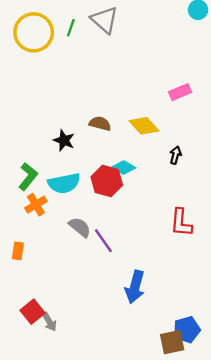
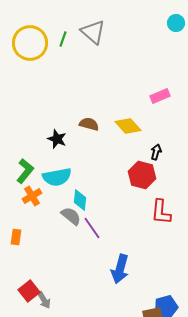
cyan diamond: (124, 167) -> (80, 200), moved, turned 65
red hexagon: (107, 181) -> (142, 175), moved

